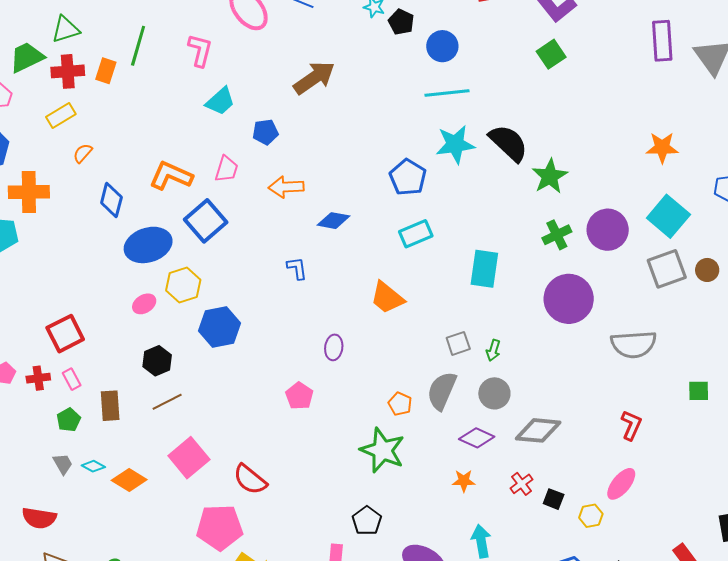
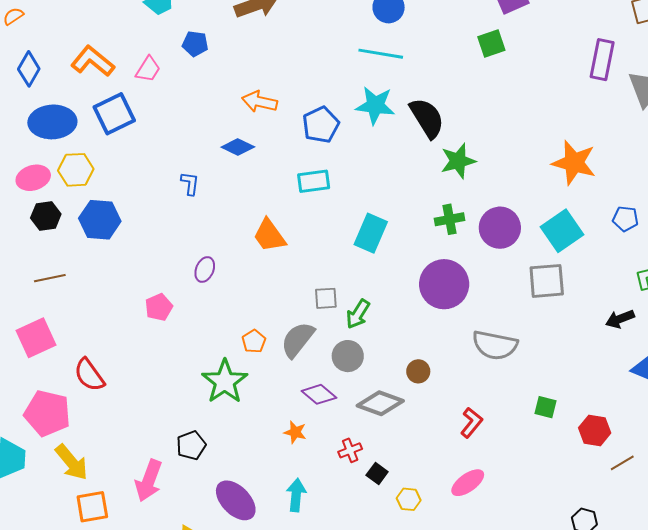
orange star: (662, 148) -> (574, 163), size x1.4
orange arrow: (286, 187) -> (260, 102), moved
brown circle: (707, 270) -> (418, 371), moved
pink ellipse: (144, 304) -> (33, 178), size x1.4
green arrow: (493, 350) -> (358, 314), size x1.4
black hexagon: (157, 361) -> (46, 216), moved
brown line: (167, 402) -> (50, 278), moved
pink ellipse: (621, 484) -> (468, 483), moved

